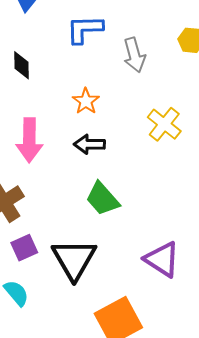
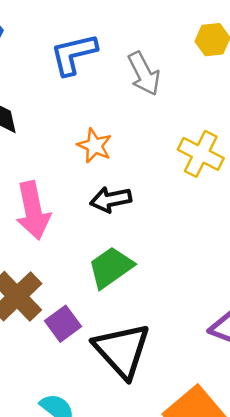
green trapezoid: (102, 199) -> (111, 267), moved, turned 108
purple square: (24, 248) -> (63, 324), moved

